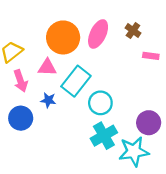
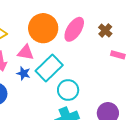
blue star: (48, 100) -> (23, 73), moved

